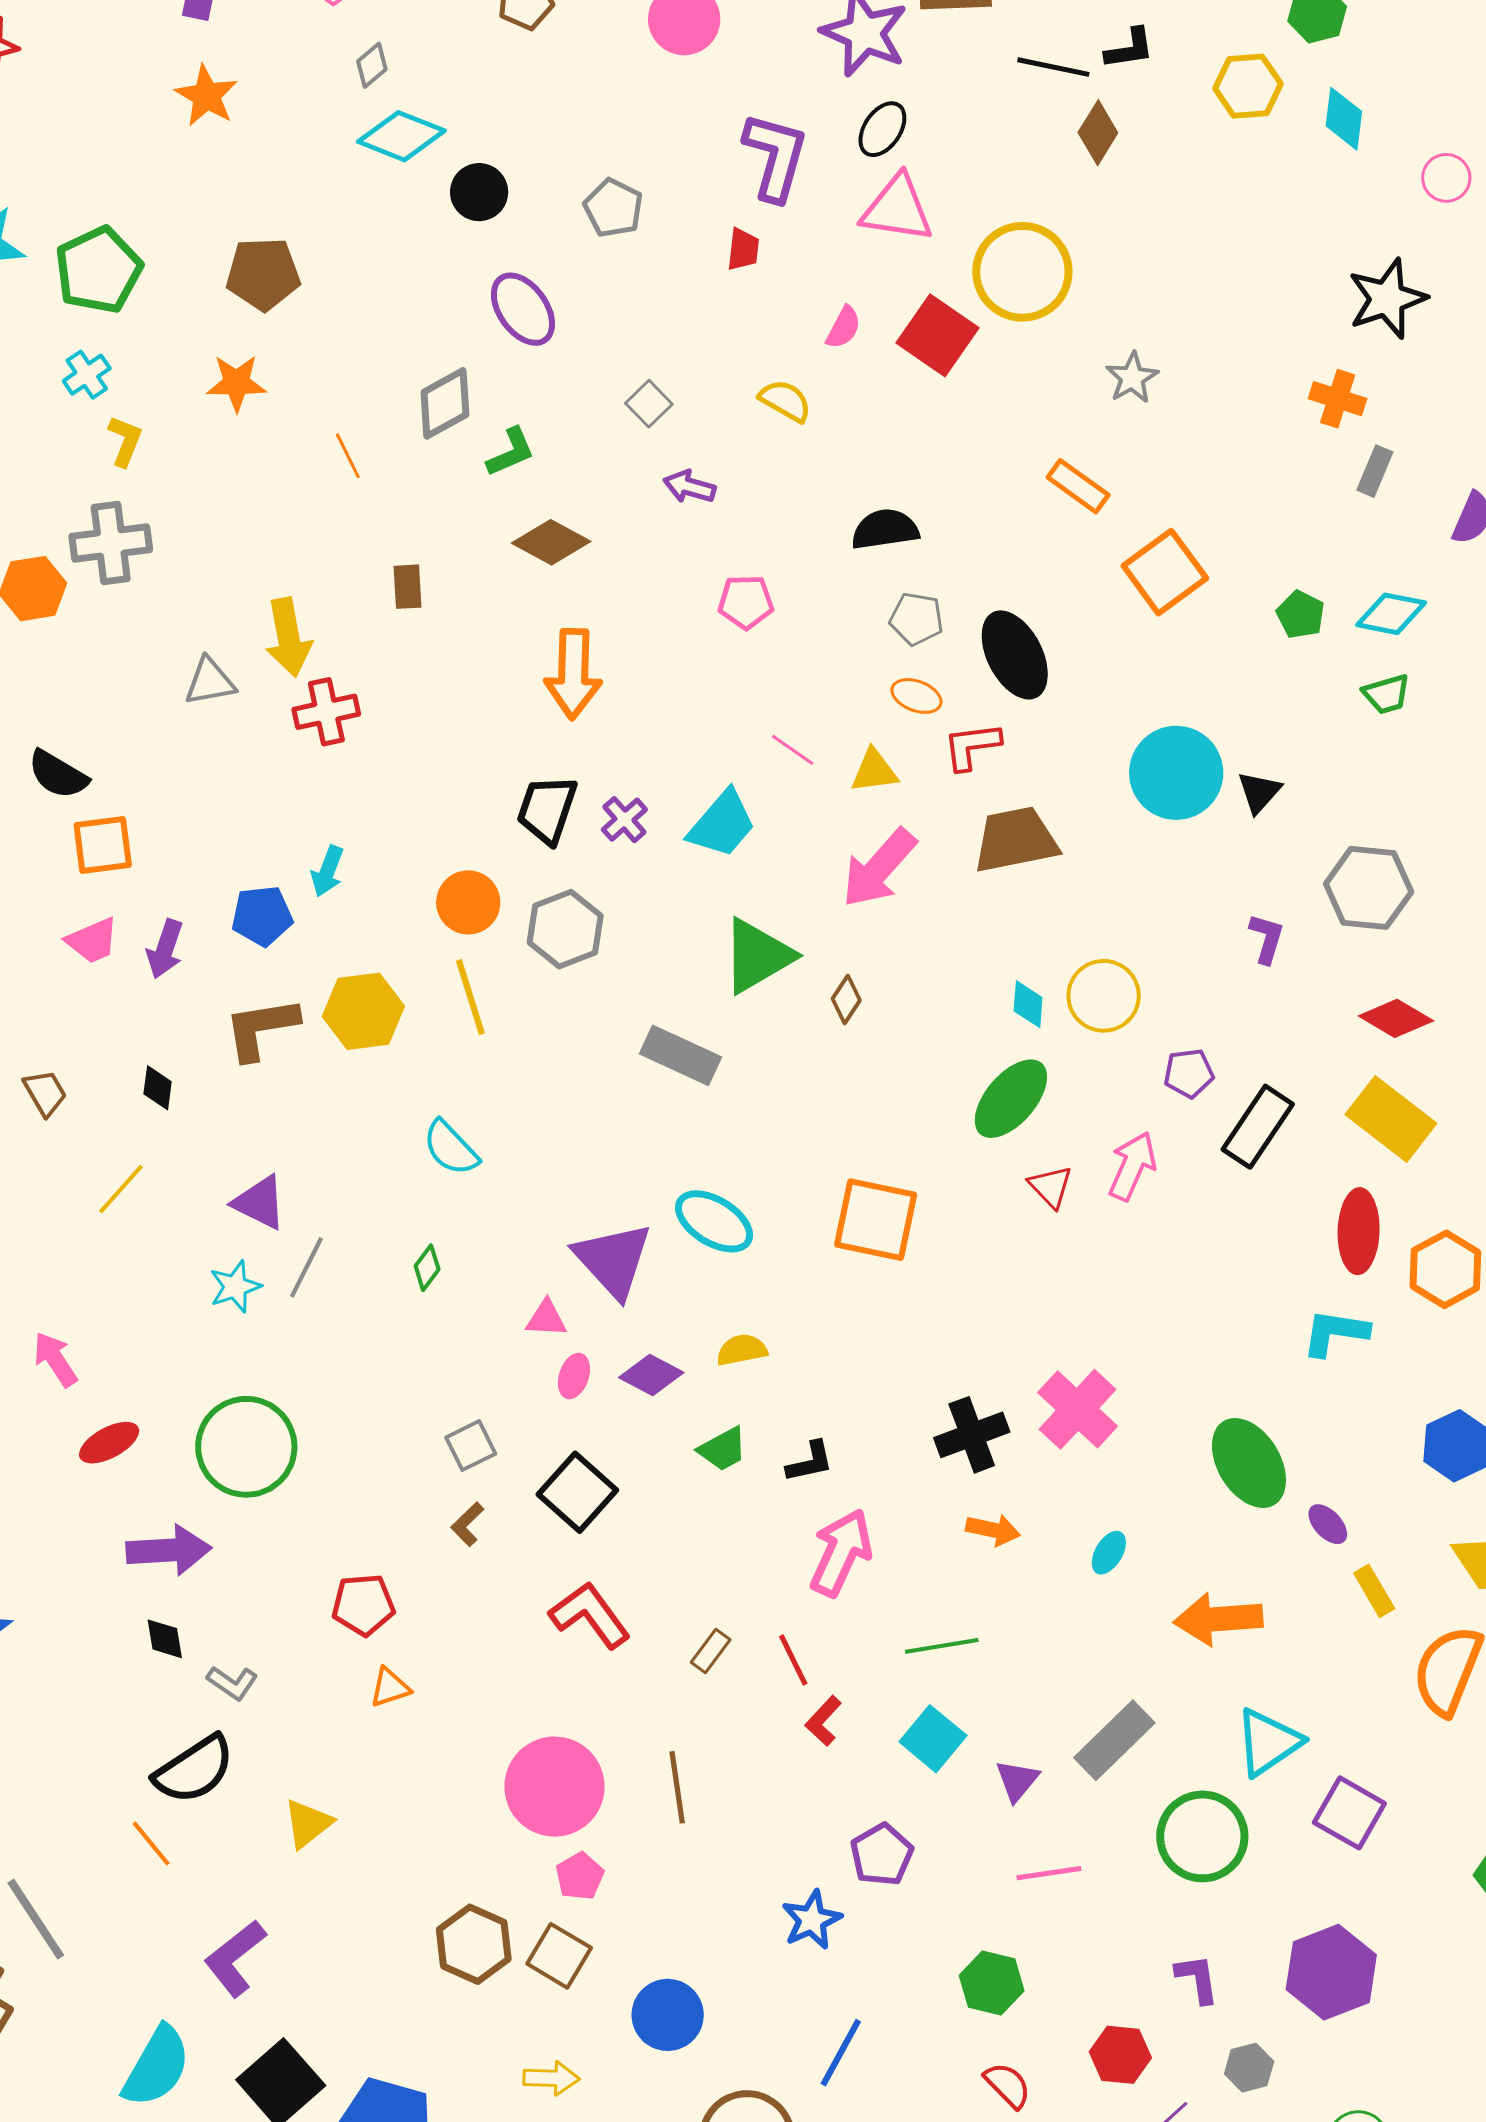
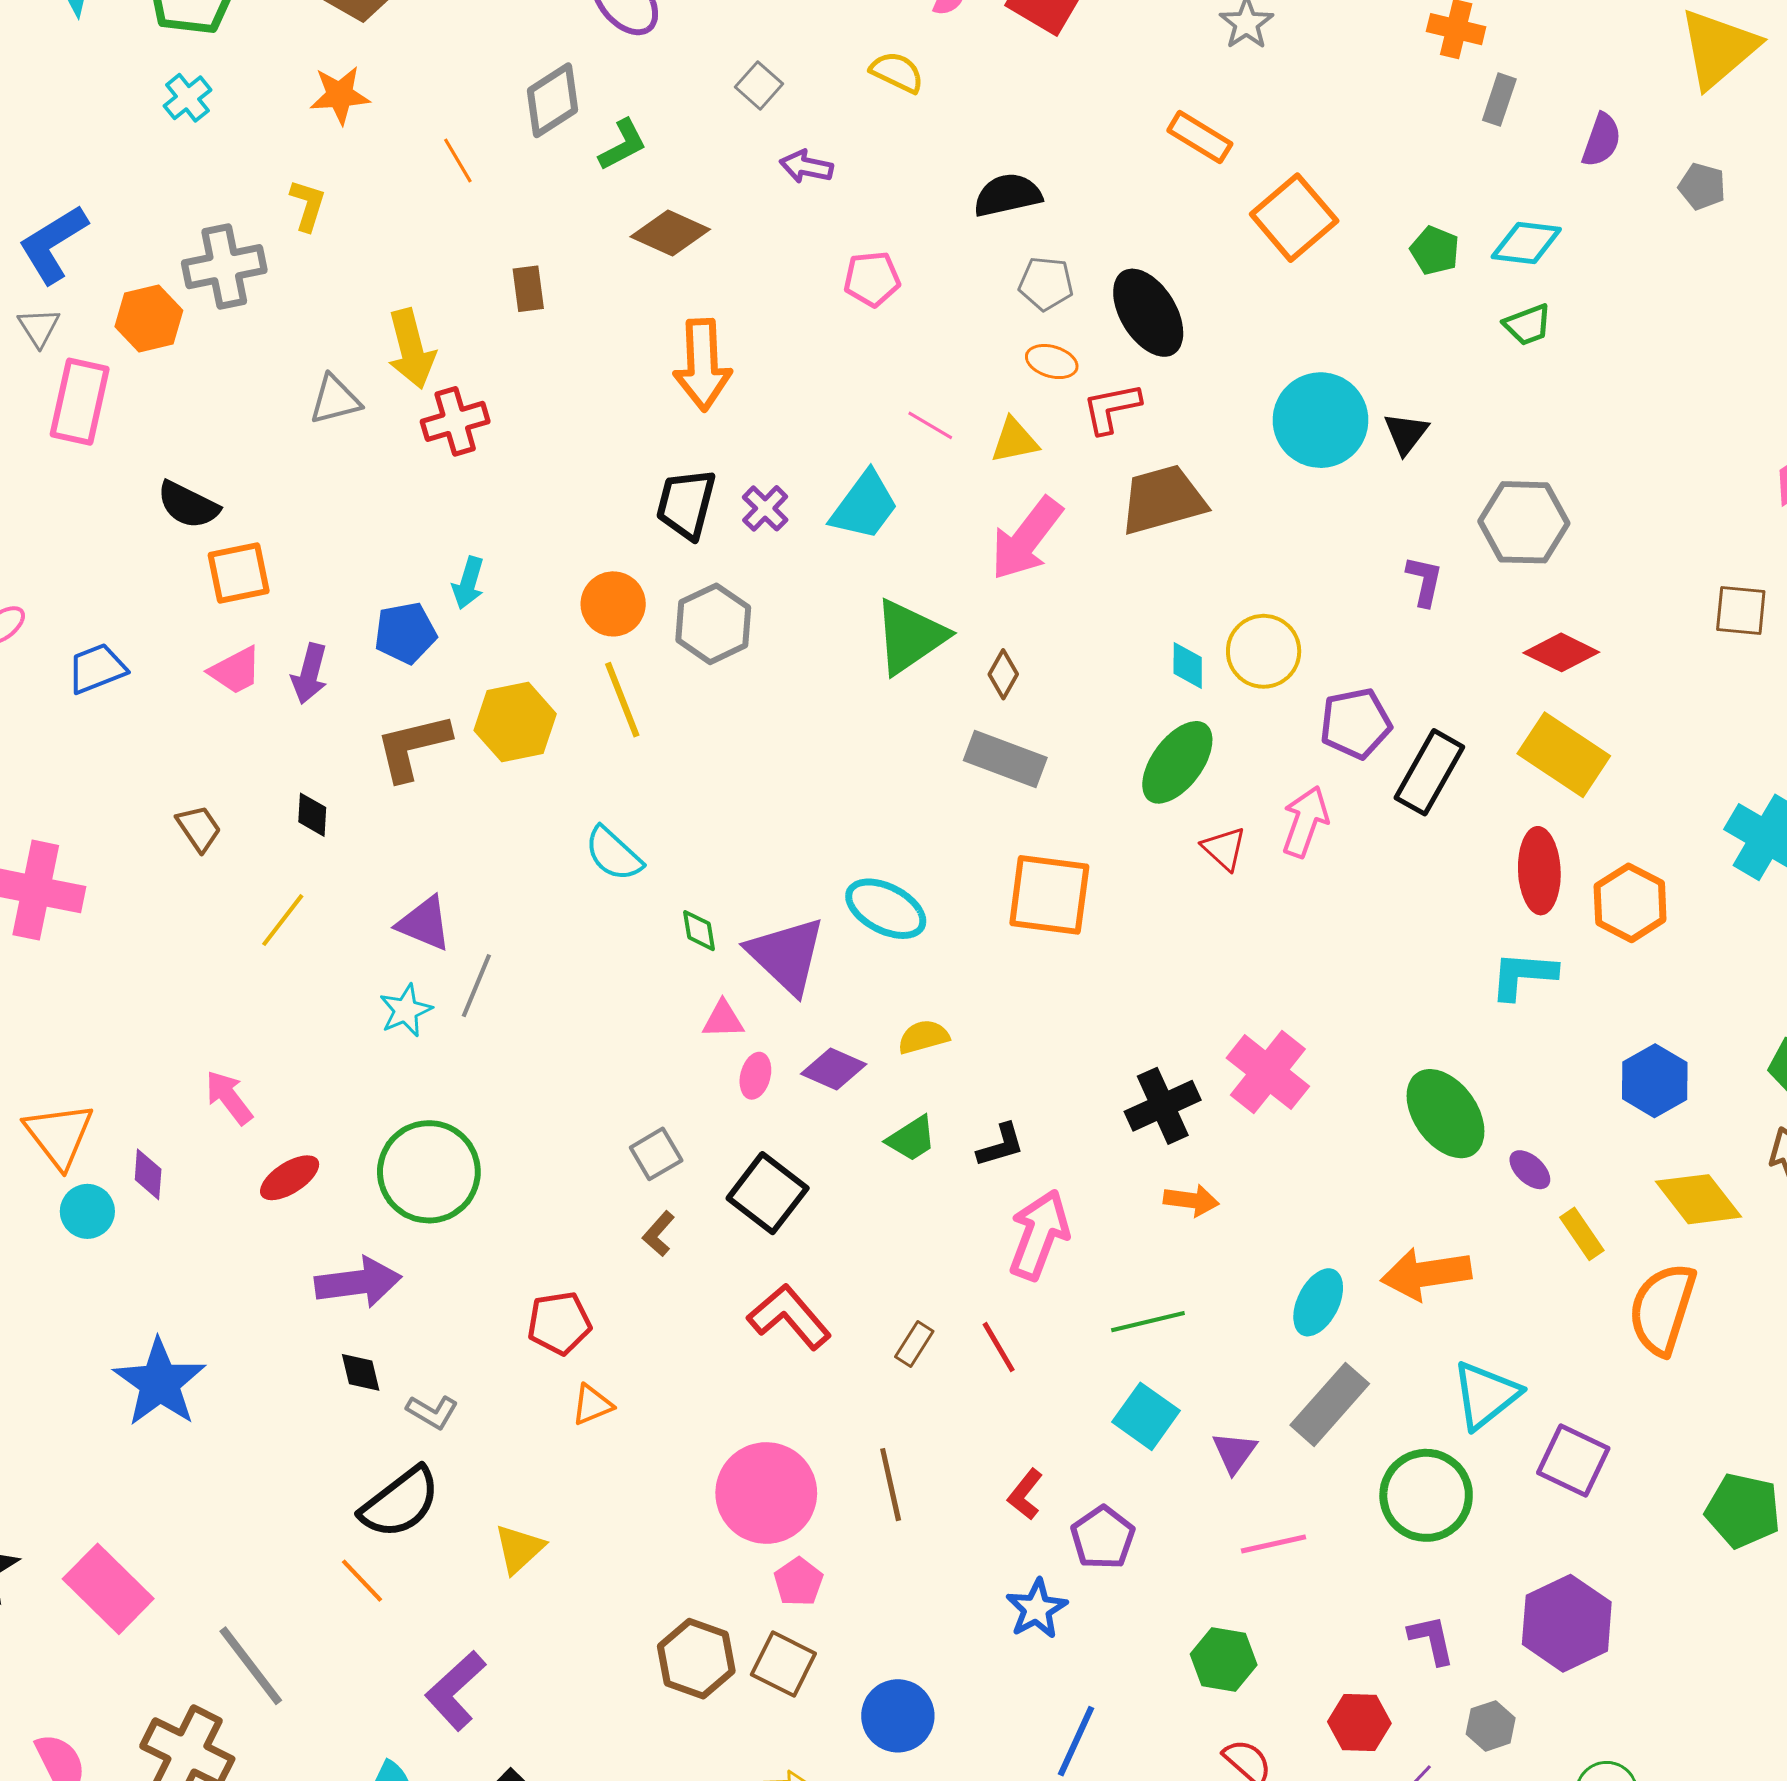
yellow L-shape: (125, 441) -> (308, 205), moved
gray rectangle: (680, 1055) -> (1005, 759), moved
purple pentagon: (1189, 1073) -> (1356, 723), size x1.4
green diamond: (427, 1268) -> (699, 931), moved, turned -42
cyan ellipse: (1109, 1553) -> (1318, 1302), moved, size x1.5
red L-shape: (823, 1721) -> (1025, 1494), moved

